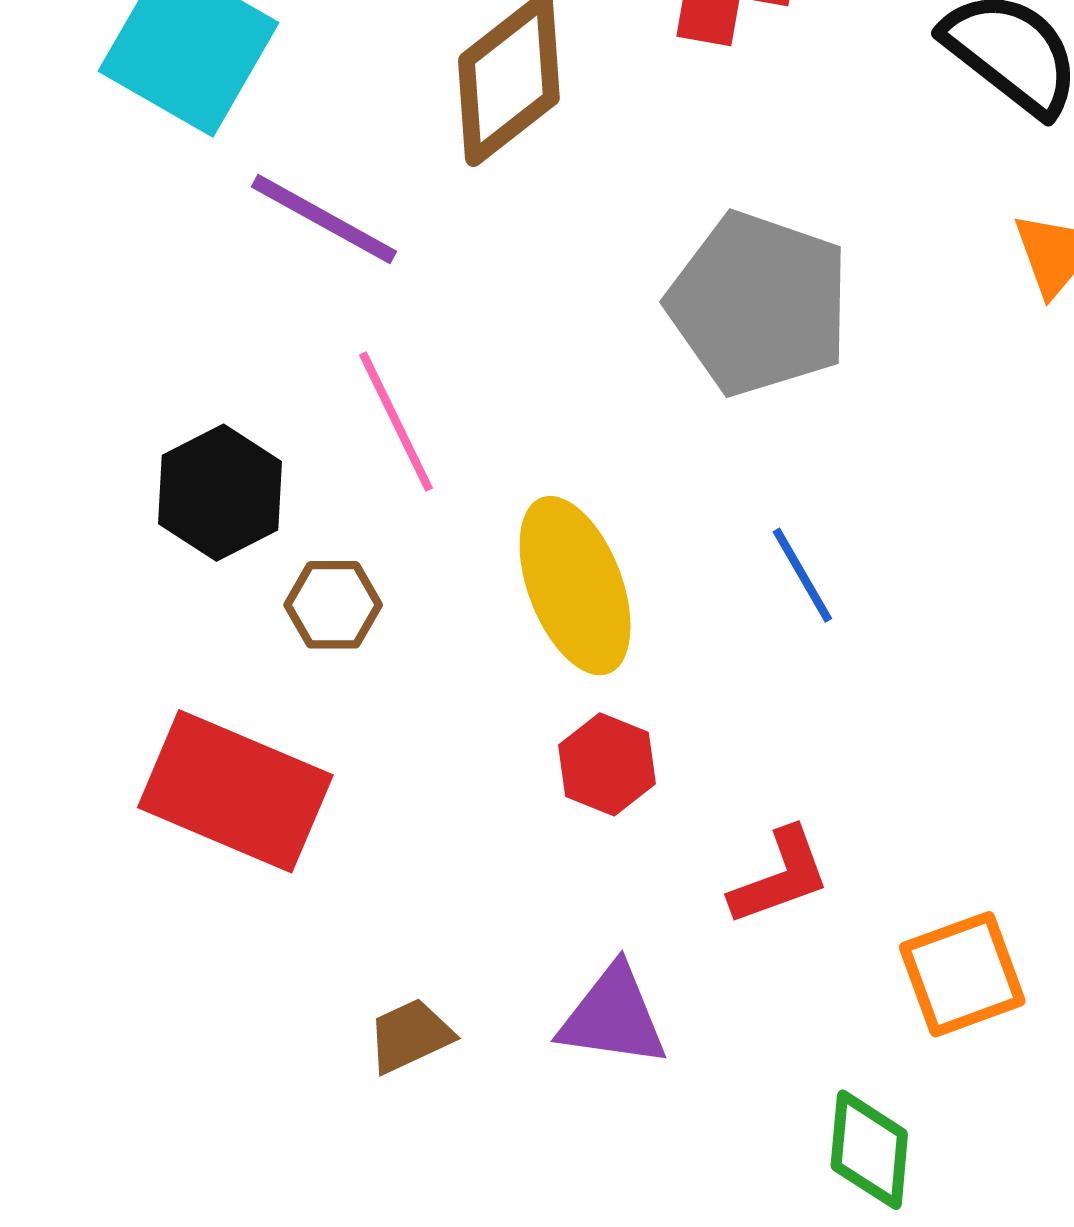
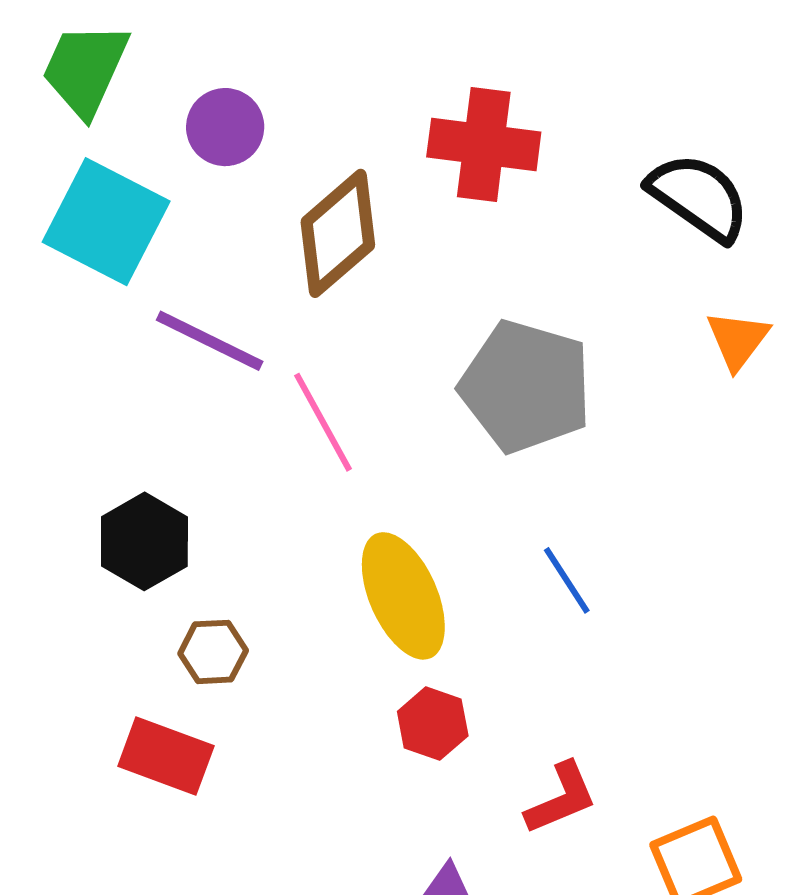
pink line: (396, 422) -> (323, 422), moved
brown hexagon: (333, 605) -> (213, 652), moved
red rectangle: (235, 791) -> (166, 756), size x0.7

